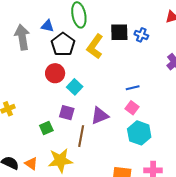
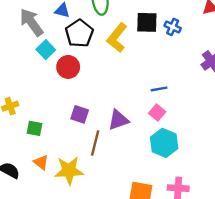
gray arrow: (22, 37) -> (31, 22), turned -30
cyan square: (75, 87) -> (46, 50), moved
green square: (46, 128) -> (34, 128), moved, turned 32
orange triangle: (31, 164) -> (41, 162), moved

